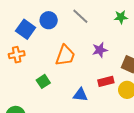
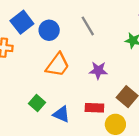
blue circle: (49, 20) -> (49, 30), moved
green square: (43, 81) -> (37, 103), moved, turned -32

